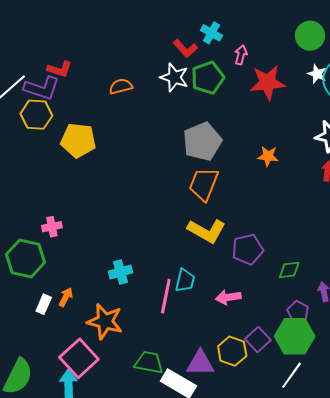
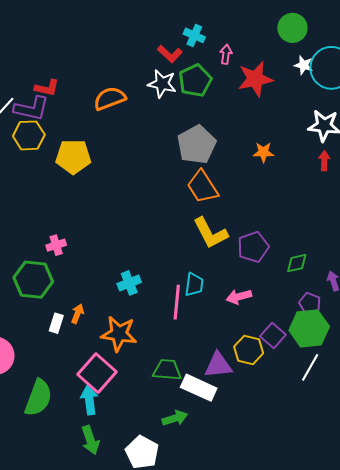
orange semicircle: (121, 86) -> (110, 98), size x1.4
orange trapezoid: (204, 184) -> (203, 187), turned -48
yellow L-shape: (207, 231) -> (210, 233), turned 39

